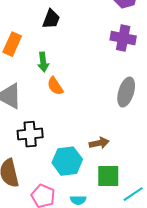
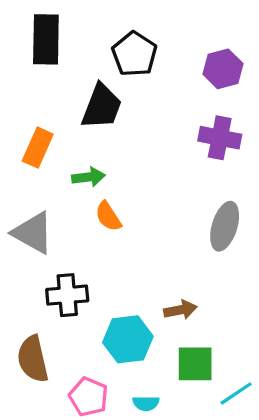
black trapezoid: (51, 19) -> (102, 107), size x1.4
green arrow: (43, 62) -> (89, 177), turned -90

